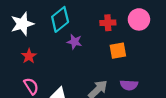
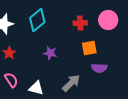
purple star: (74, 42) -> (50, 53), moved
purple semicircle: (129, 85) -> (99, 68), moved

